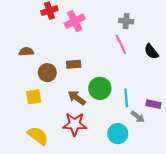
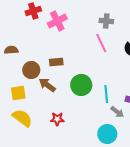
brown arrow: (77, 98) -> (47, 85), moved
red star: (75, 124) -> (57, 119), size x0.6
cyan circle: (118, 134) -> (107, 134), moved
yellow semicircle: (38, 136) -> (22, 118), moved

